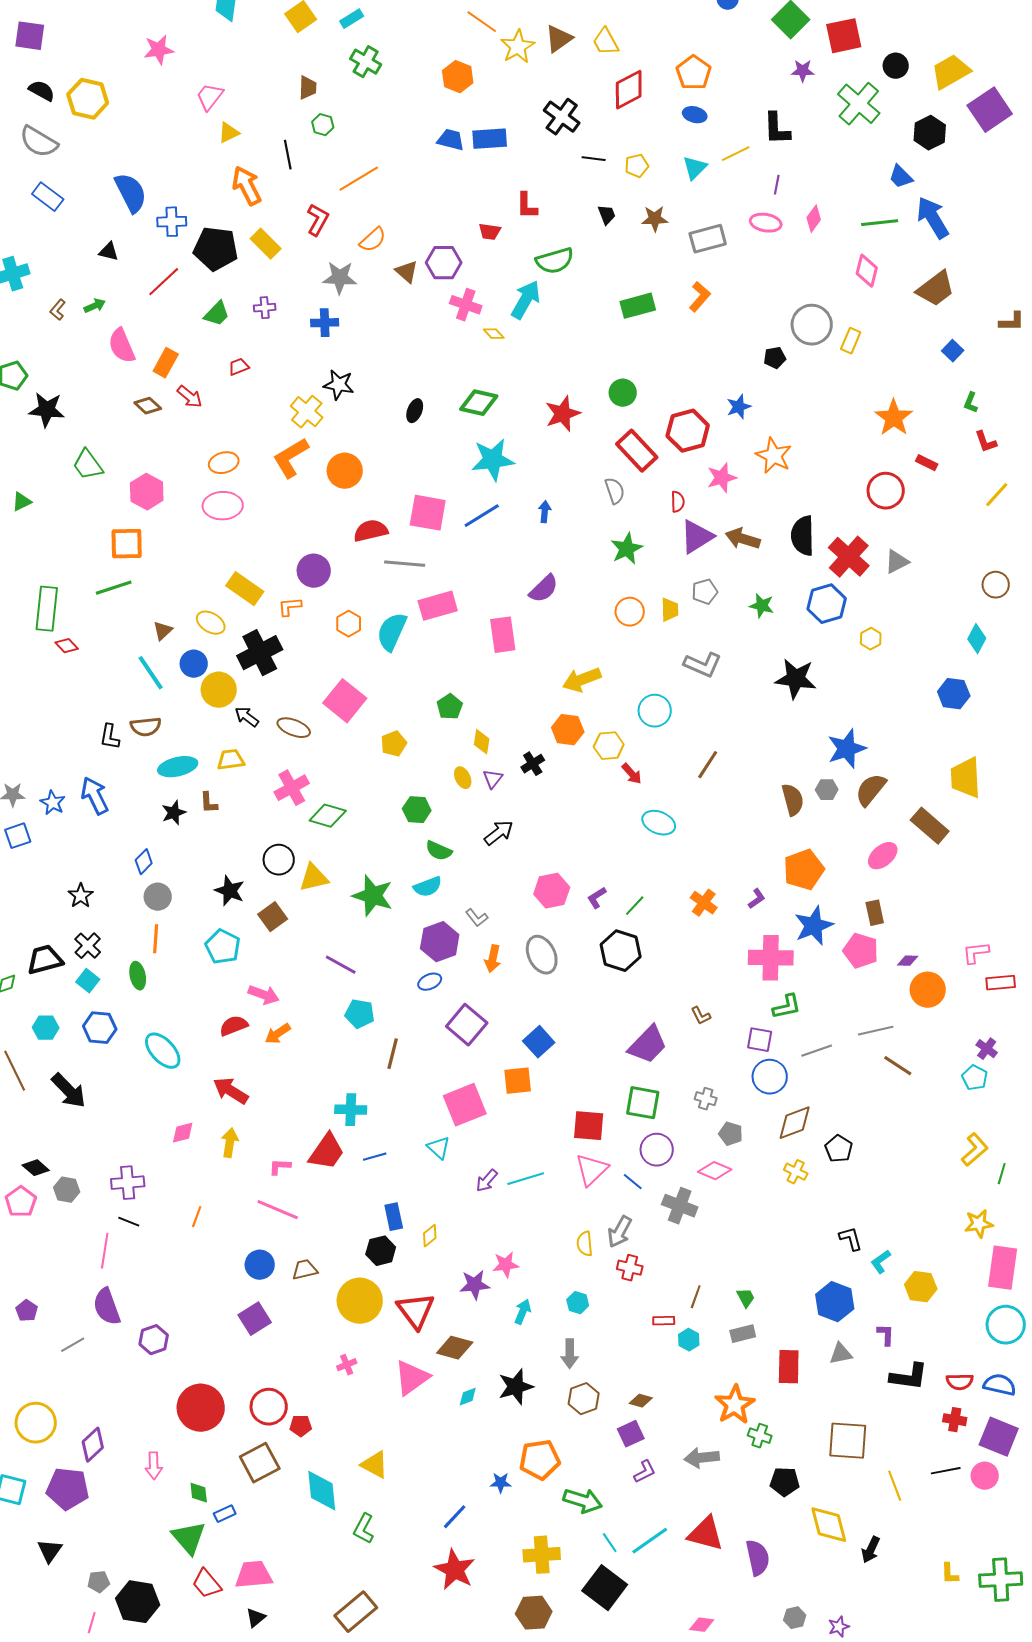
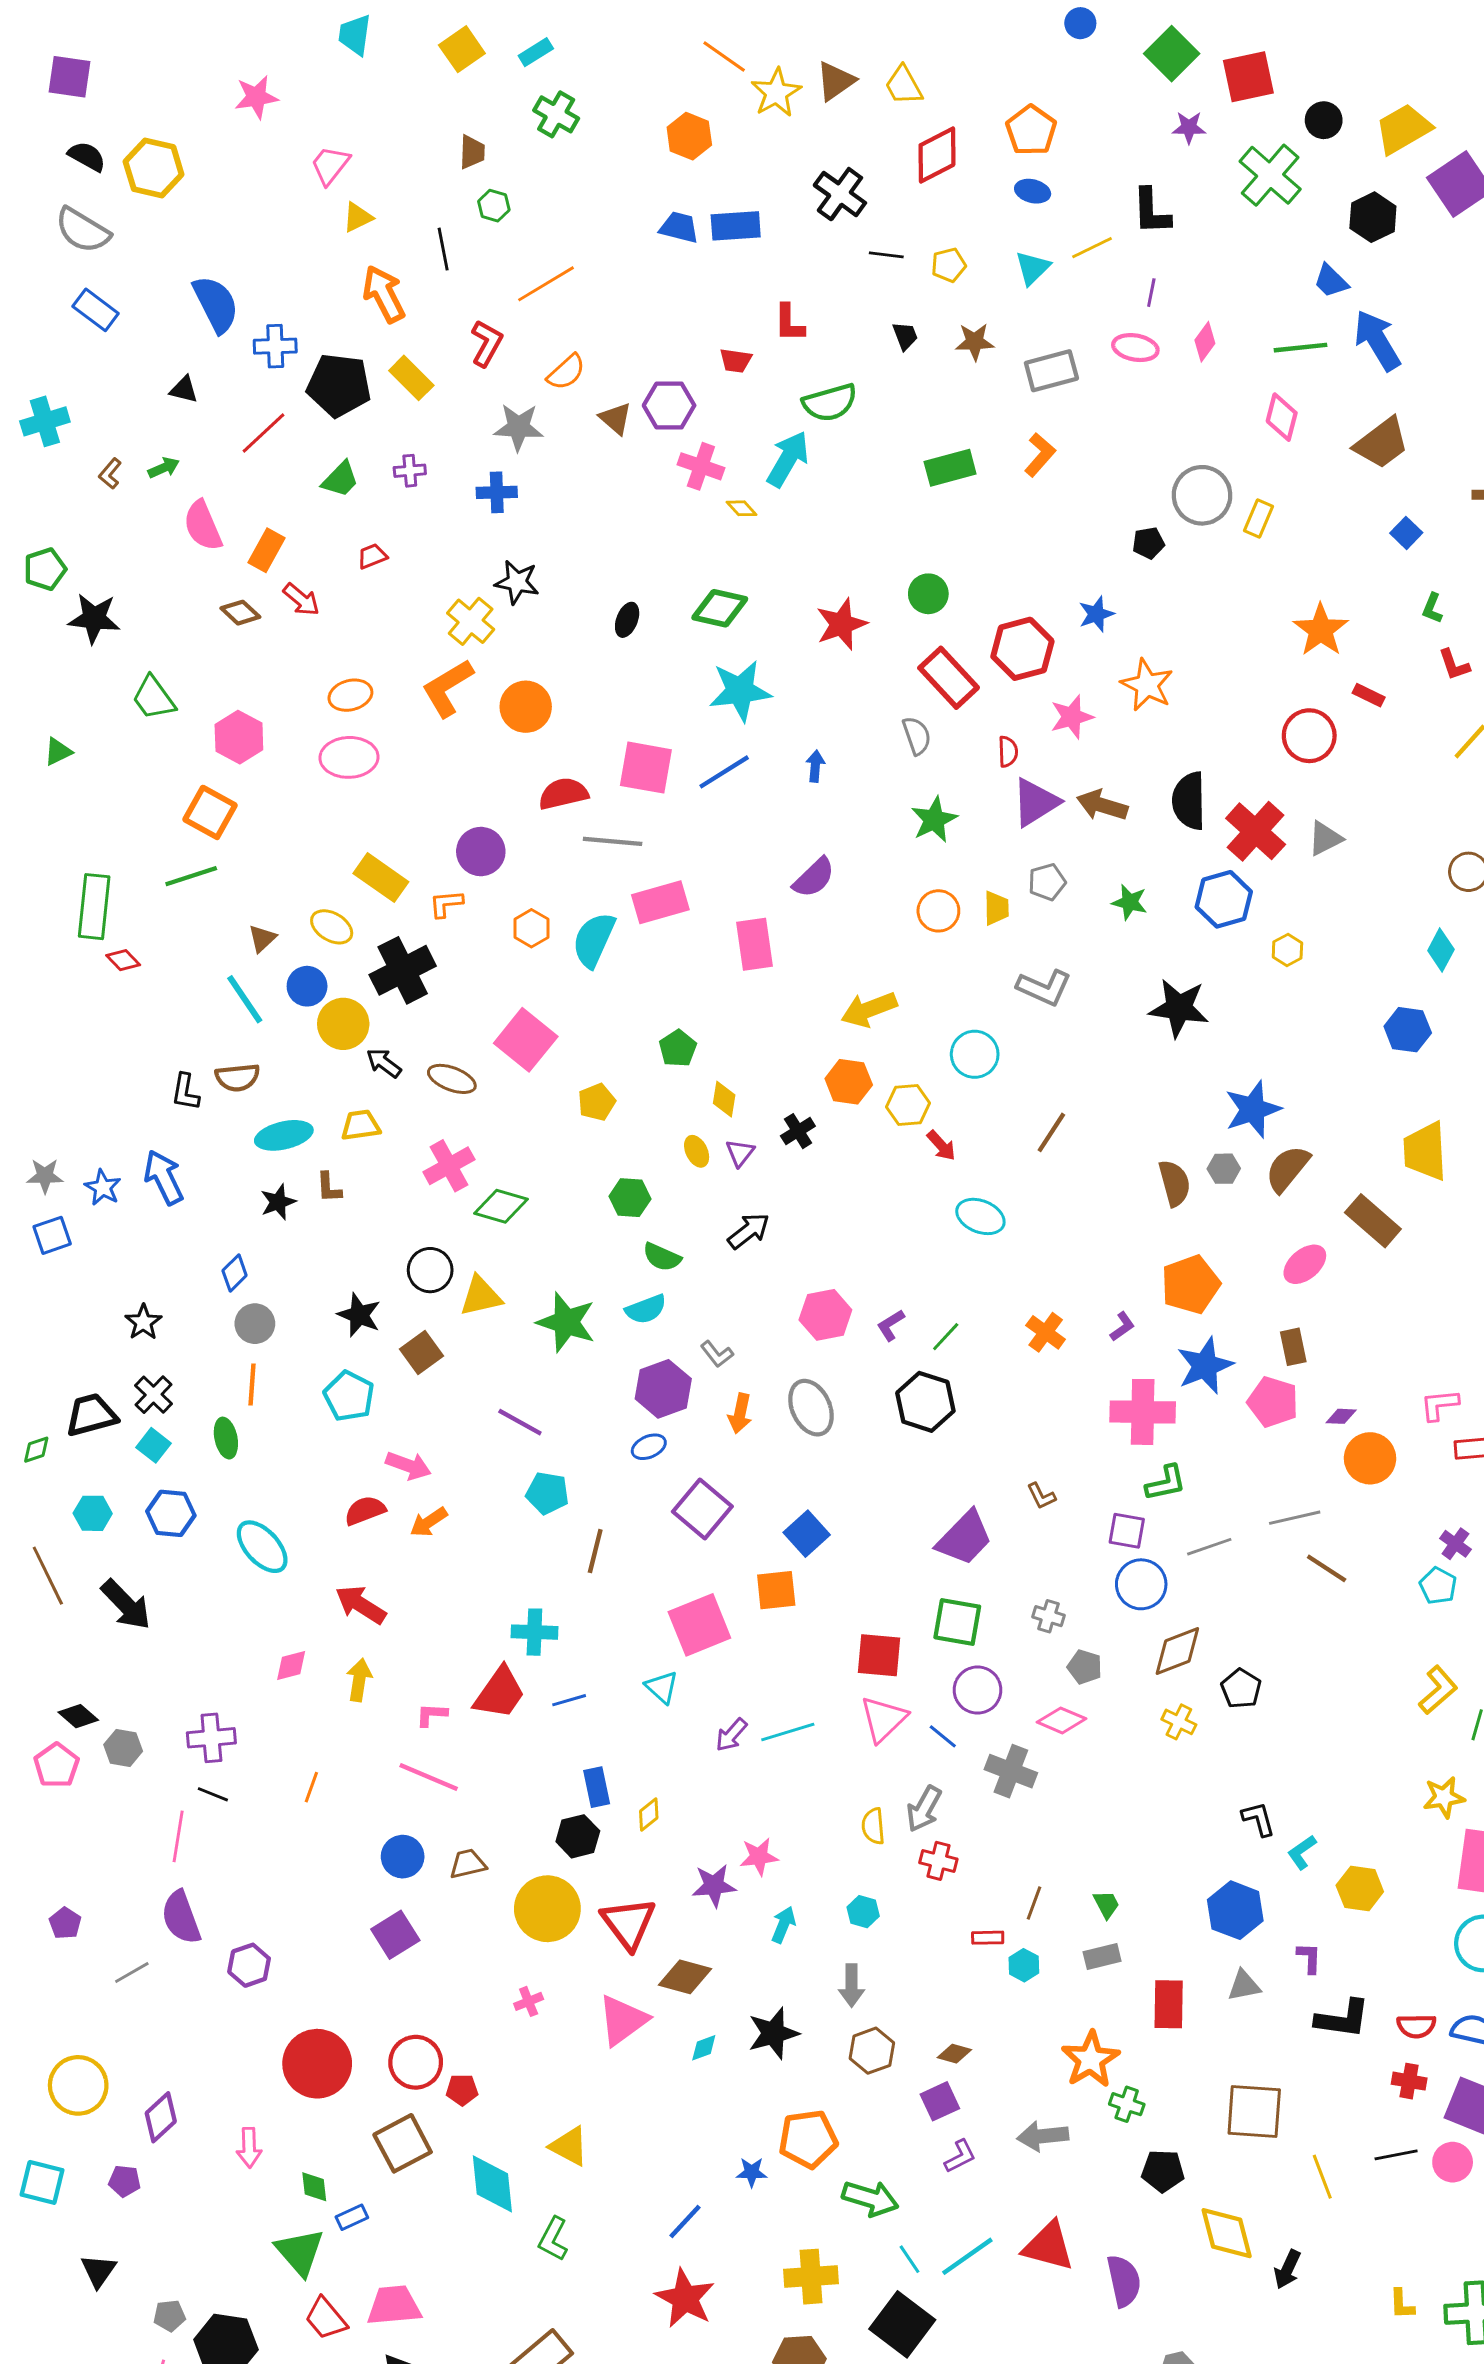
orange square: (127, 544) -> (210, 812), turned 30
purple pentagon: (68, 1489) -> (125, 2181), size x0.5

